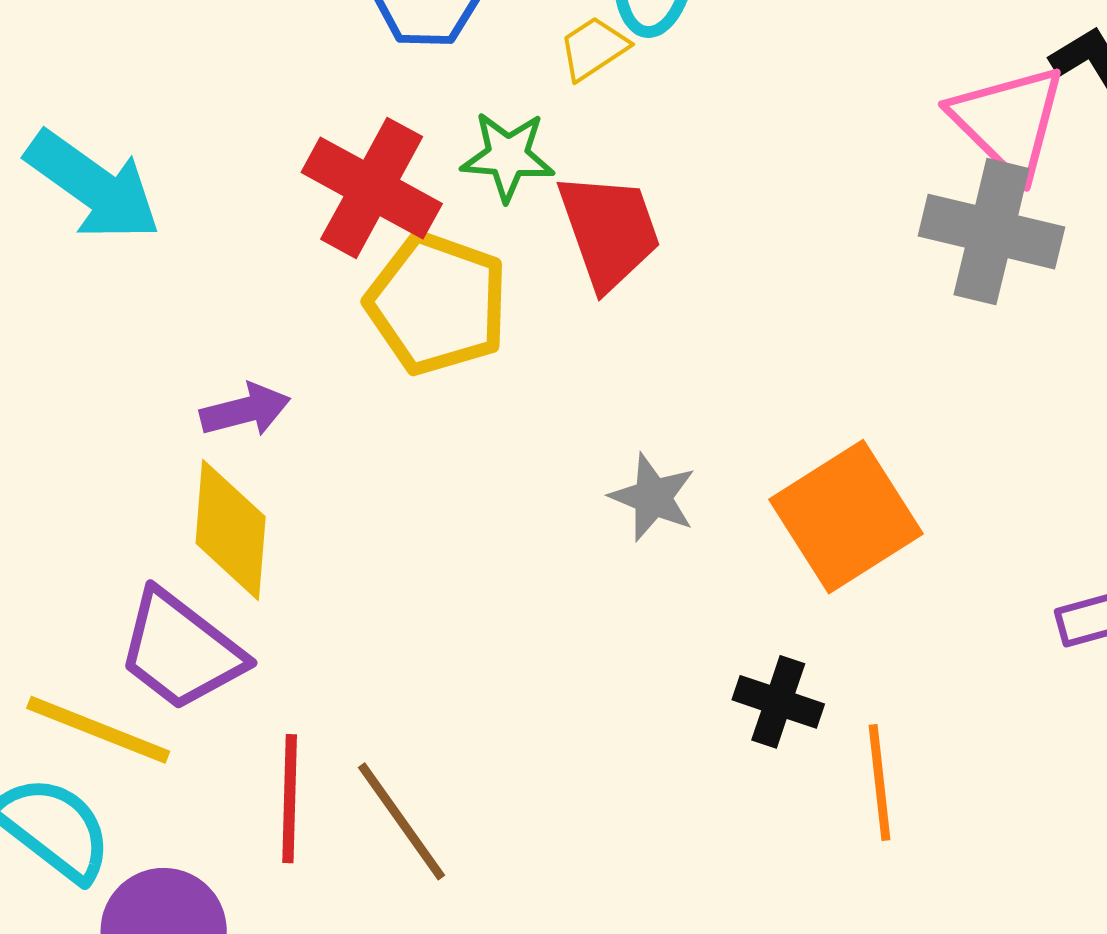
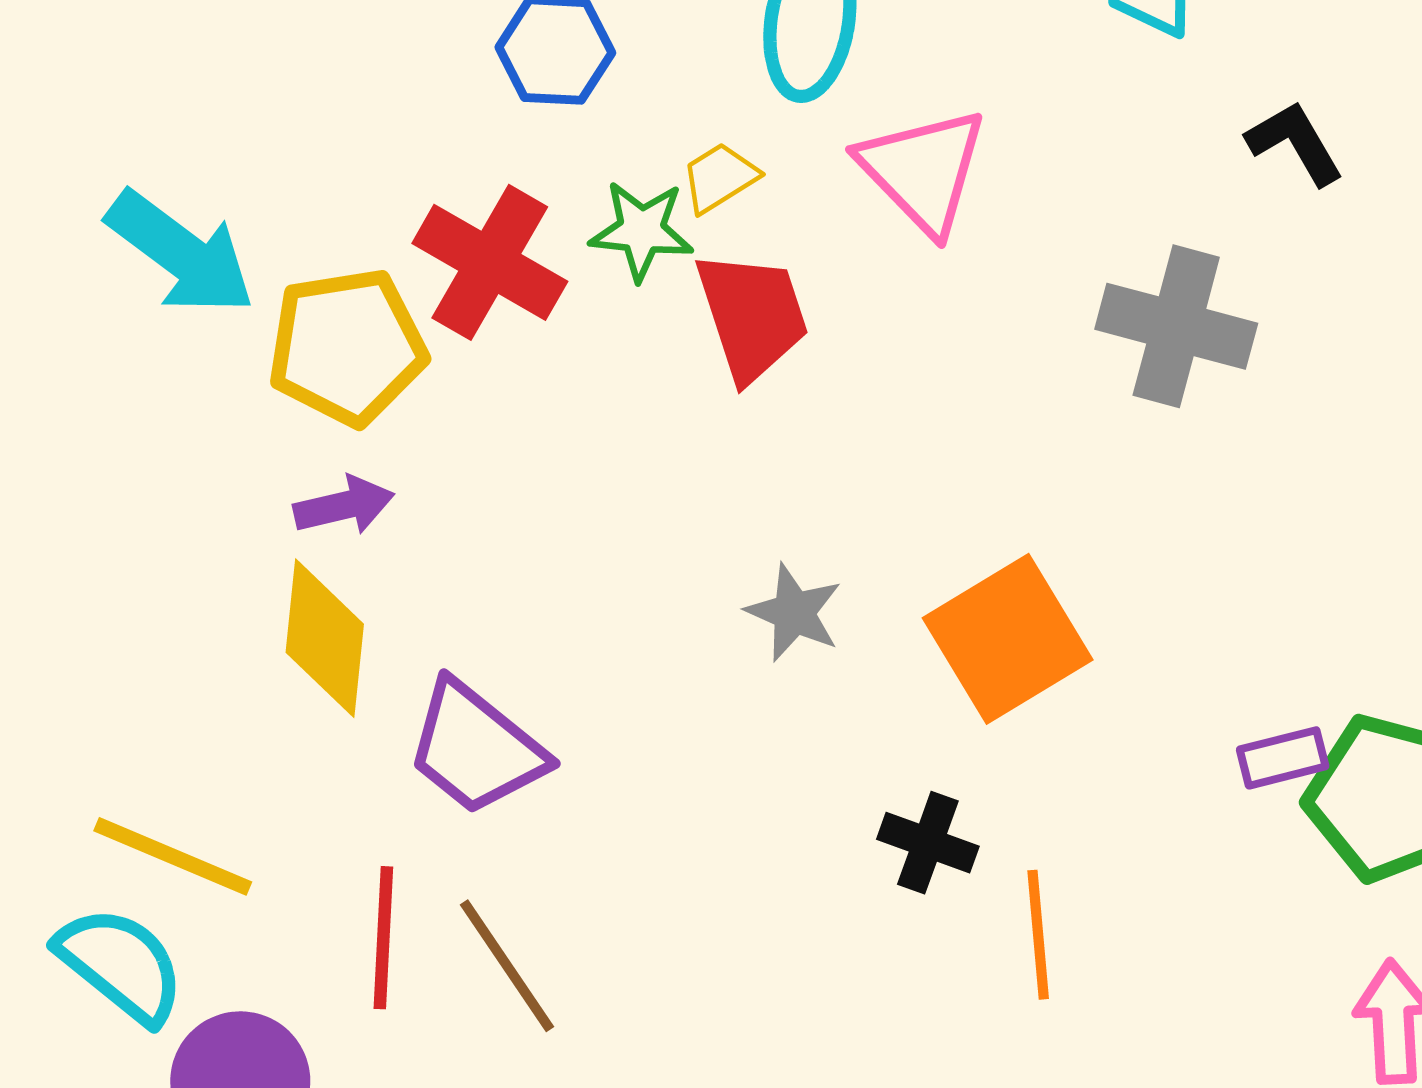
yellow trapezoid: (594, 48) -> (720, 178), moved
pink triangle: (1008, 121) -> (923, 170), moved
yellow pentagon: (437, 304) -> (347, 347), moved, turned -30
purple trapezoid: (181, 650) -> (476, 748), moved

